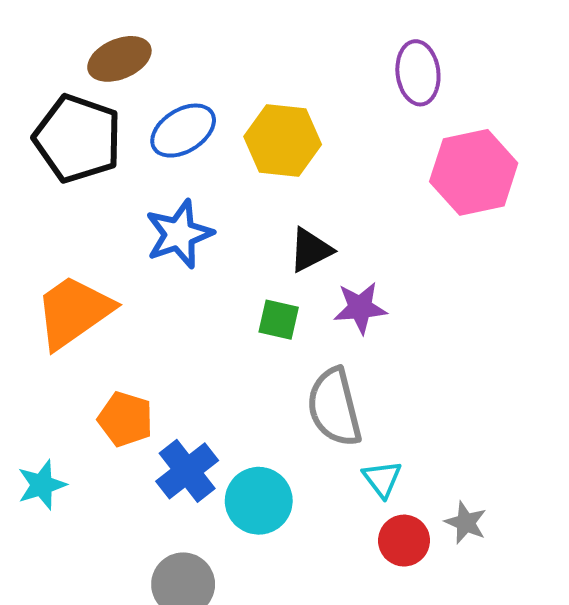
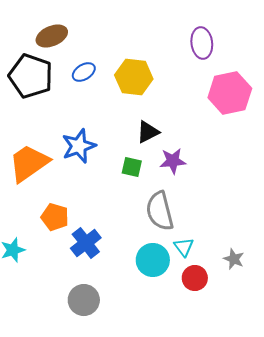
blue ellipse: (183, 131) -> (84, 72), size x0.7
blue star: (179, 234) -> (79, 146), moved
cyan circle: (259, 501) -> (153, 260), moved
gray star: (466, 523) -> (234, 259), moved

